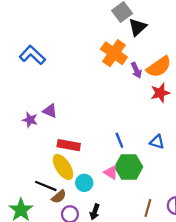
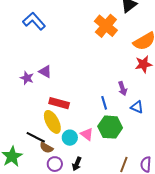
purple arrow: (136, 70) -> (123, 88), moved
pink triangle: (111, 172) -> (87, 134), moved
brown semicircle: (59, 197) -> (46, 148), turned 64

